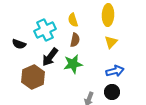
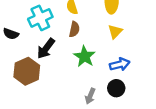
green star: (73, 64) -> (85, 56), moved, turned -30

